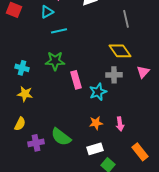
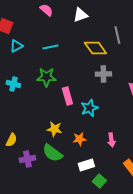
cyan triangle: (47, 12) -> (16, 46), moved
yellow diamond: (120, 51) -> (95, 48), moved
gray cross: (114, 75) -> (103, 74), moved
yellow star: (25, 94) -> (54, 129), moved
orange star: (96, 123) -> (79, 139), moved

